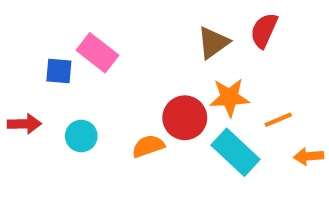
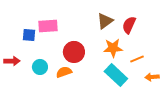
red semicircle: (264, 30) -> (129, 25), moved
pink rectangle: (97, 53) -> (48, 26), turned -42
red circle: (185, 118) -> (74, 52), moved
orange semicircle: (148, 146) -> (64, 72), moved

